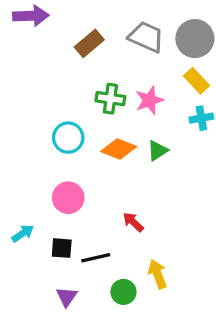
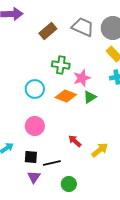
pink star: (149, 100) -> (82, 78), moved
yellow arrow: (158, 274) -> (100, 150), moved, turned 72
purple triangle: (67, 297) -> (34, 177), moved

